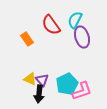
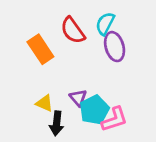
orange rectangle: (27, 39) -> (40, 49), size x1.5
purple triangle: (42, 80) -> (78, 98), moved

